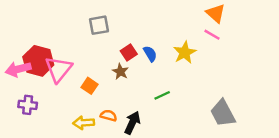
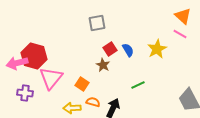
gray square: (99, 25) -> (97, 23), moved
pink triangle: (59, 69) -> (51, 78), moved
orange square: (89, 86) -> (82, 84), moved

